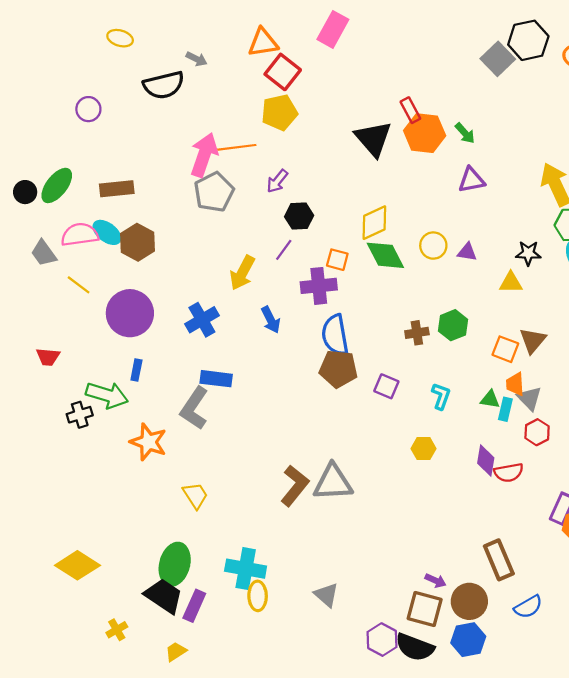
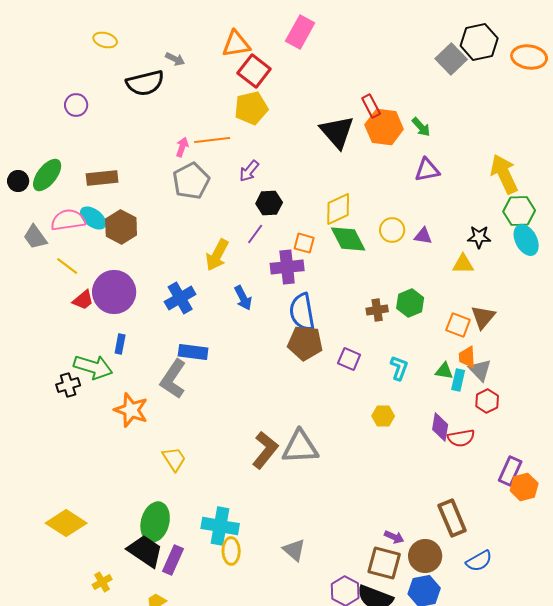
pink arrow: (204, 155) -> (182, 147), size x0.5
red trapezoid: (48, 357) -> (83, 300), moved, turned -45

